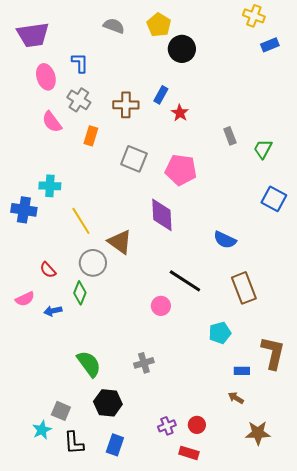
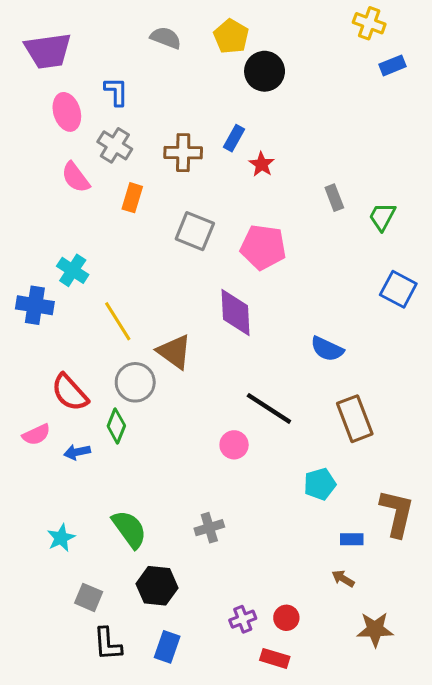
cyan cross: (50, 186) -> (73, 270), turned 30
red semicircle: (48, 270) -> (70, 392), size x1.6
cyan star: (42, 430) -> (61, 538), moved

